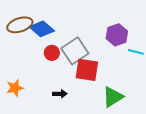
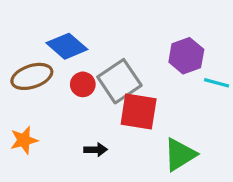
brown ellipse: (20, 25) -> (32, 76), moved

